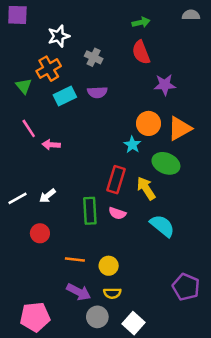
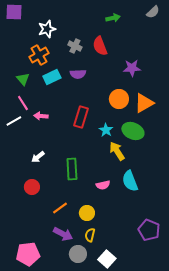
gray semicircle: (191, 15) -> (153, 12), turned 136
red semicircle: (141, 52) -> (100, 46), moved
green triangle: (24, 86) -> (23, 79), moved
cyan star: (132, 145) -> (106, 130), moved
red rectangle: (116, 180) -> (81, 117), moved
white line: (17, 198) -> (14, 121), moved
pink semicircle: (117, 213) -> (103, 185), moved, turned -32
cyan semicircle: (162, 226) -> (130, 181), turned -150
orange line: (75, 259) -> (60, 208), turned -42
yellow semicircle: (112, 293) -> (90, 235), turned 104

